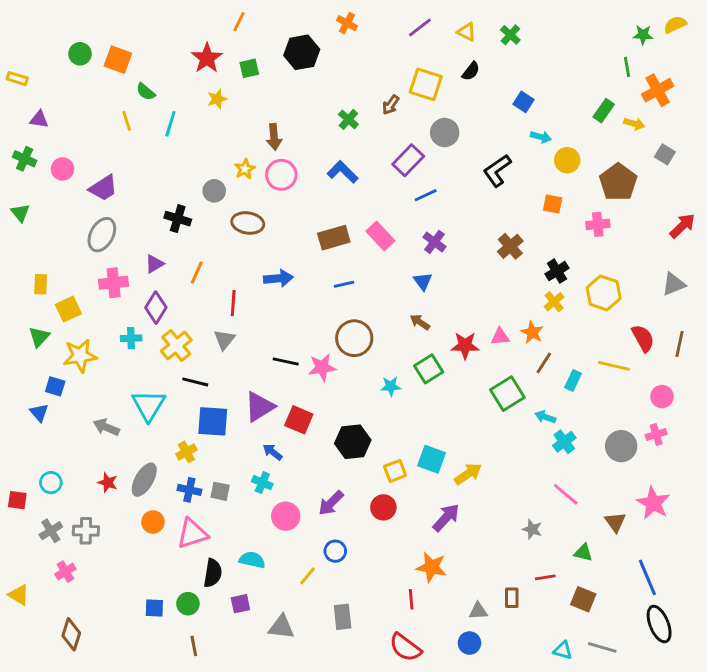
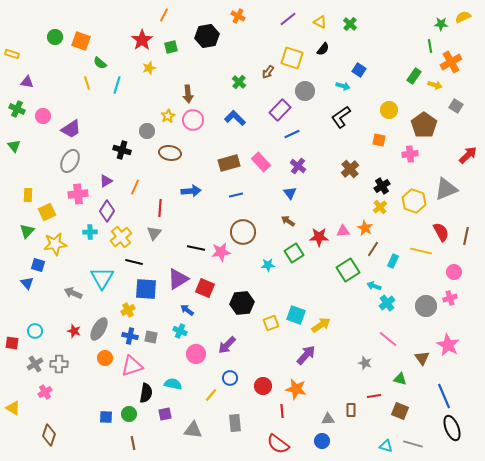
cyan arrow: (541, 137) -> (343, 86), moved
gray triangle: (674, 284) -> (446, 189), moved, size x1.4
red circle: (383, 507) -> (263, 386), moved

